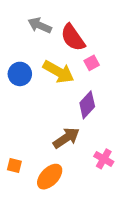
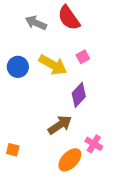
red semicircle: (73, 38) -> (69, 18), moved
orange ellipse: (50, 177) -> (70, 160), moved

